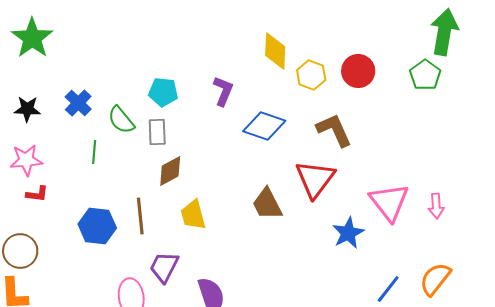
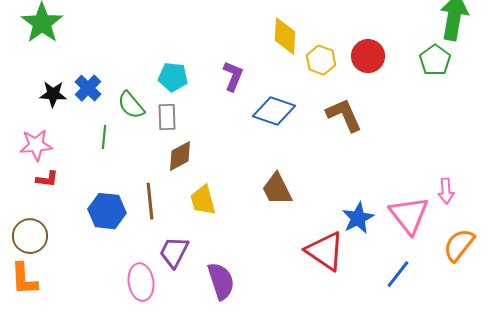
black star: (27, 109) -> (53, 94), moved
red triangle: (315, 179) -> (325, 251), moved, turned -33
pink triangle: (389, 202) -> (409, 215), moved
orange semicircle: (435, 279) -> (459, 245), moved

